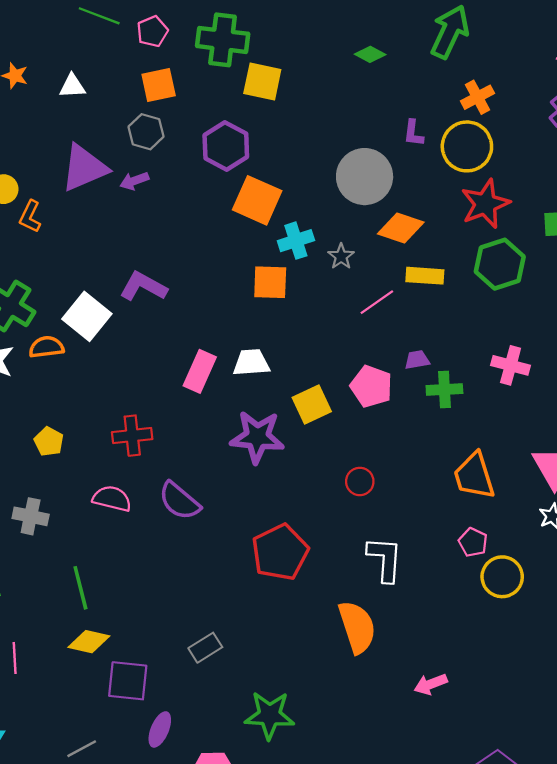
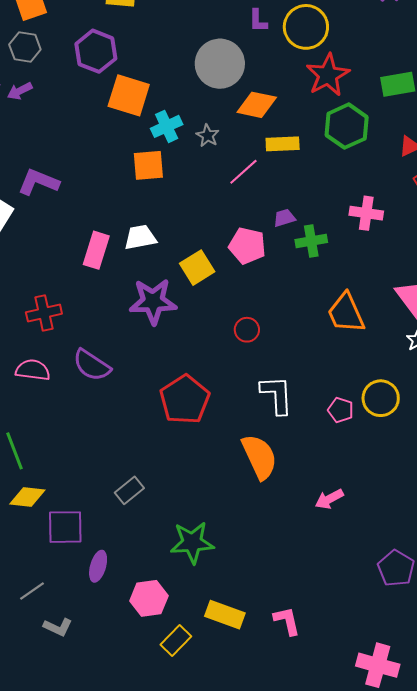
pink pentagon: (473, 542) -> (341, 410), moved

